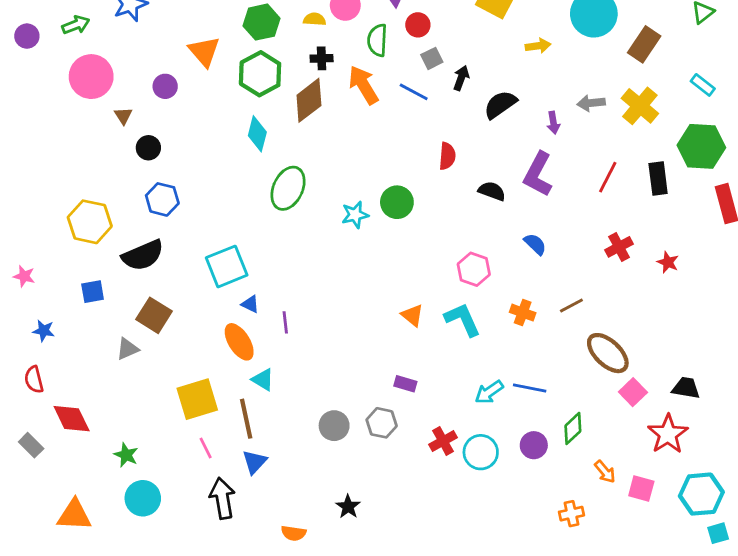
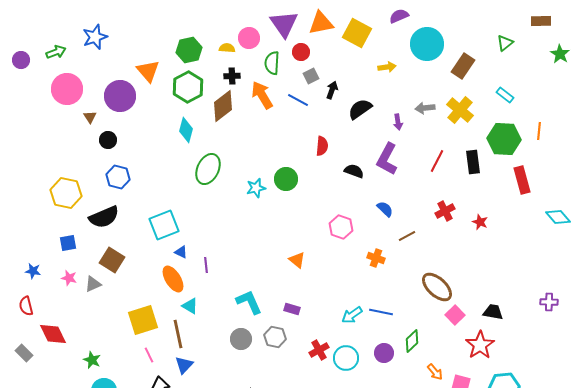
purple circle: (165, 86) -> (120, 96), size x1.8
pink star: (24, 276) -> (69, 278), moved
brown line: (571, 306) -> (407, 236), moved
cyan L-shape: (463, 320) -> (249, 302), moved

